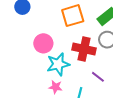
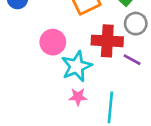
purple line: (98, 77) -> (132, 60), moved

